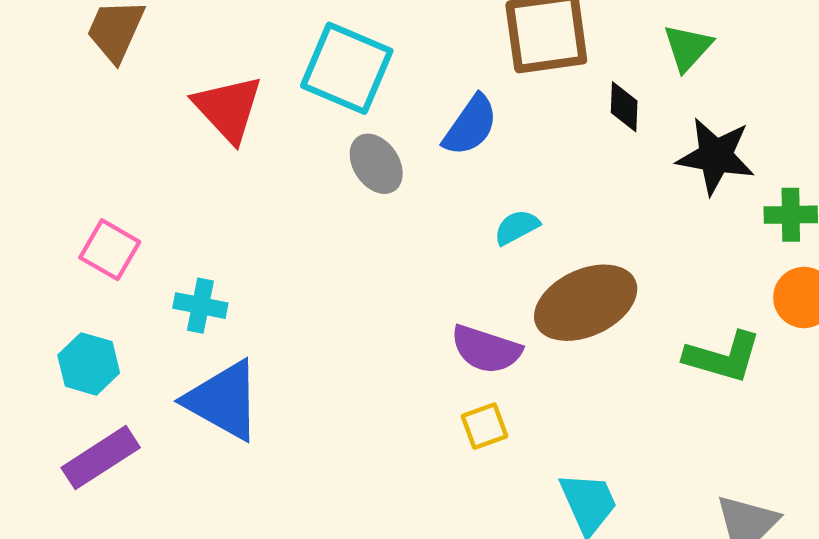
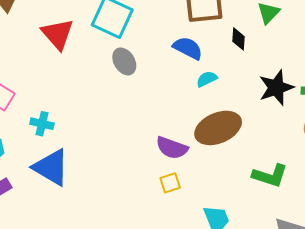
blue semicircle: (470, 125) -> (188, 48), moved, turned -100
black star: (716, 156) -> (276, 88), moved, turned -30
cyan semicircle: (517, 227) -> (207, 79), moved
green L-shape: (723, 357) -> (270, 176), moved

